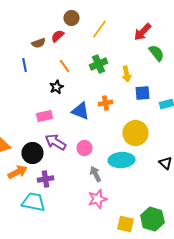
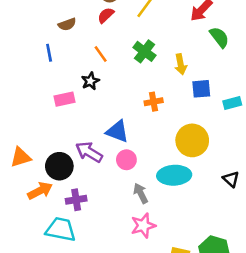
red semicircle: (57, 36) -> (106, 15), moved
green cross: (98, 64) -> (144, 51), turned -30
blue triangle: (80, 111) -> (117, 131), moved
pink rectangle: (44, 116) -> (65, 99), moved

